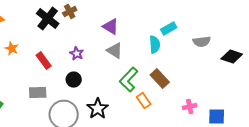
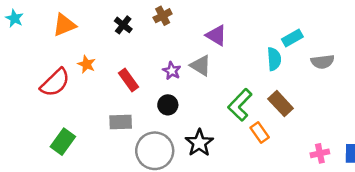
black cross: (48, 19) -> (123, 25), moved, size x0.6
gray semicircle: (202, 42) -> (323, 62), moved
gray triangle: (115, 51) -> (201, 66), moved
pink cross: (190, 107) -> (320, 153), moved

